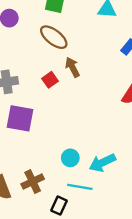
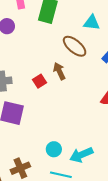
brown ellipse: (54, 37) -> (75, 46), moved

